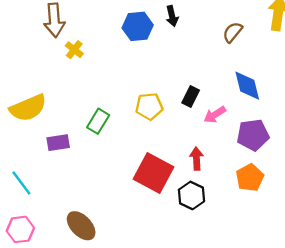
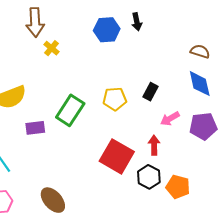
brown semicircle: (233, 32) -> (200, 51), moved, turned 66
pink arrow: (215, 115) -> (170, 119), moved
green rectangle: (98, 121) -> (70, 110), size x1.4
orange pentagon: (250, 178) -> (178, 187), moved, turned -30

